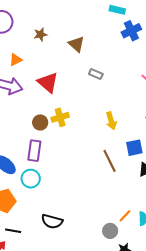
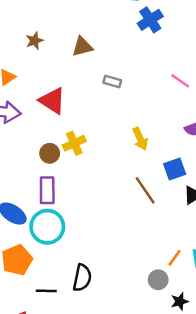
brown triangle: (76, 44) -> (82, 47), turned -48
cyan circle: (31, 179) -> (47, 227), size x1.4
black semicircle: (52, 221) -> (82, 278), turned -85
black line: (13, 231) -> (46, 291), moved

